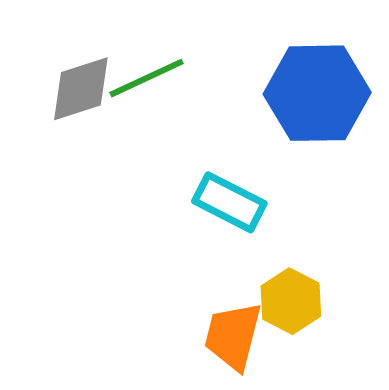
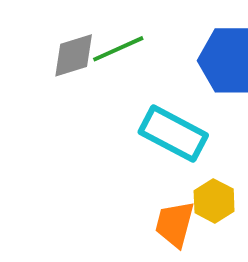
cyan rectangle: (229, 202) -> (173, 134), size x1.4

